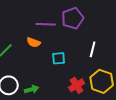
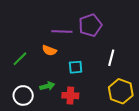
red cross: (77, 85) -> (70, 96), moved, turned 35
green arrow: (32, 89) -> (47, 86), moved

